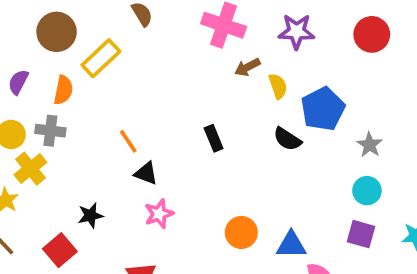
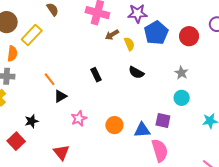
red circle: (372, 34) -> (189, 36), moved
blue pentagon: (323, 109) -> (156, 33), moved
black triangle: (146, 173) -> (60, 96), turned -48
pink star: (159, 214) -> (79, 119), moved
purple square: (361, 234) -> (163, 121), moved

